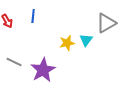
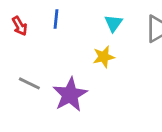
cyan triangle: (86, 40) -> (113, 23), moved

